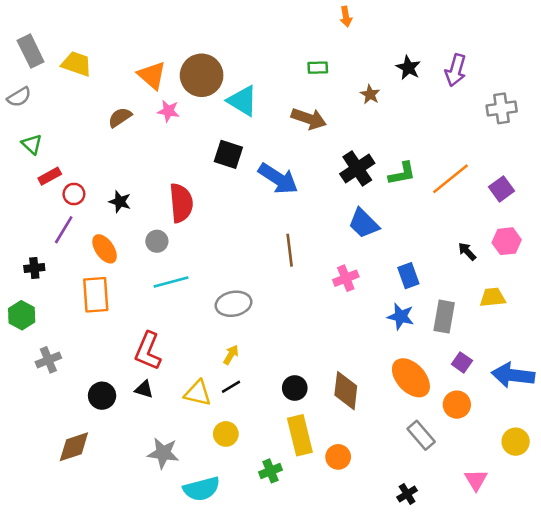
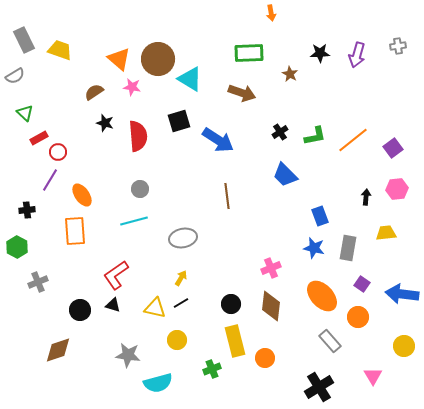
green rectangle: (318, 68) -> (249, 53), size x1.8
black star: (408, 68) -> (320, 53), turned -30
gray cross: (502, 108) -> (398, 46), moved, size x0.7
black square: (228, 154) -> (179, 121), turned -35
black cross: (357, 168) -> (280, 132), size x0.6
black star: (120, 202) -> (105, 123), moved
red semicircle: (181, 203) -> (138, 136), moved
gray circle: (157, 241) -> (140, 189), moved
black arrow: (467, 251) -> (366, 197), turned 49
pink cross: (346, 278) -> (271, 268), moved
red L-shape: (148, 351) -> (116, 275), turned 32
black cross: (407, 494) -> (319, 387), size x1.8

